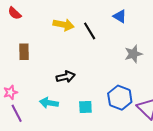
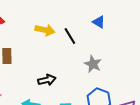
gray star: (133, 54) -> (93, 64), moved, turned -30

